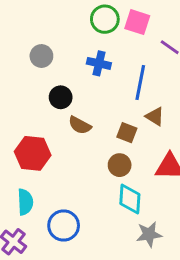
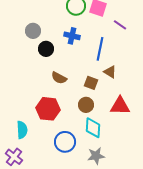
black circle: (61, 97) -> (46, 49), moved
red hexagon: (33, 153) -> (48, 109), moved
blue circle: (64, 226) -> (65, 142), moved
gray star: (149, 234) -> (96, 156), moved

